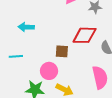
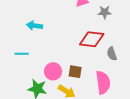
brown square: (62, 51) -> (75, 72), moved

